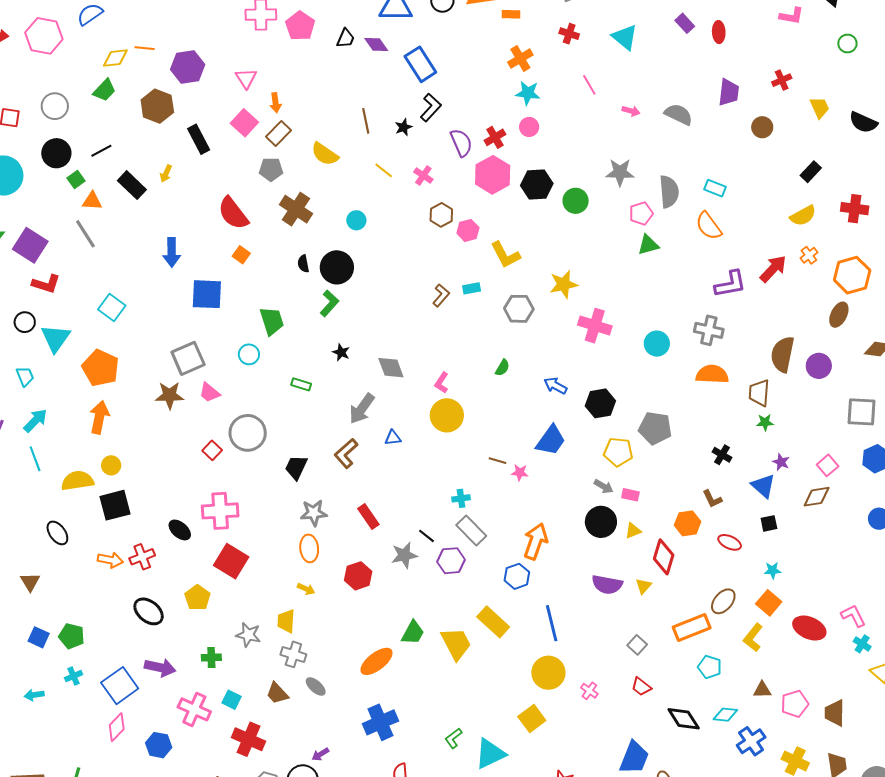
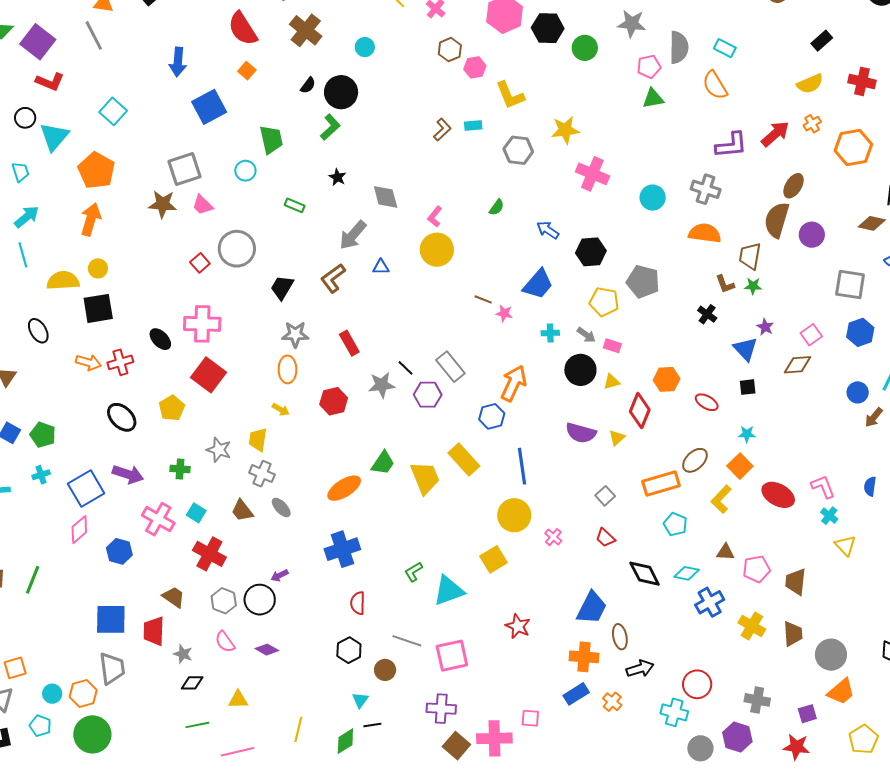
black semicircle: (303, 264) -> (308, 85), turned -138
blue square: (207, 294) -> (209, 107), turned -36
brown ellipse: (839, 315) -> (794, 186), moved
cyan cross: (461, 498) -> (550, 333), moved
brown L-shape: (712, 499) -> (725, 284), moved

